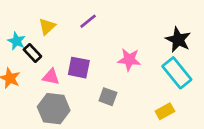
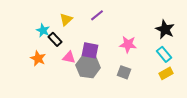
cyan rectangle: (177, 73) -> (164, 54), size x0.7
gray square: (108, 97) -> (124, 72), moved
gray hexagon: (54, 109) -> (88, 66), moved
yellow rectangle: (165, 111) -> (166, 73), moved

